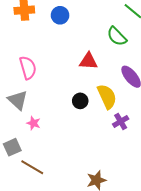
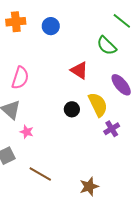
red triangle: (88, 61) -> (79, 70), turned 30
pink semicircle: (28, 68) -> (20, 78), turned 35
brown line: (32, 167) -> (40, 174), moved

